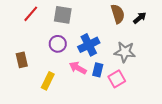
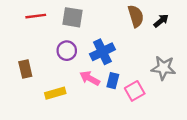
red line: (31, 14) -> (36, 16), turned 42
gray star: (125, 52) -> (163, 68), moved
yellow rectangle: (48, 81) -> (55, 93), turned 48

